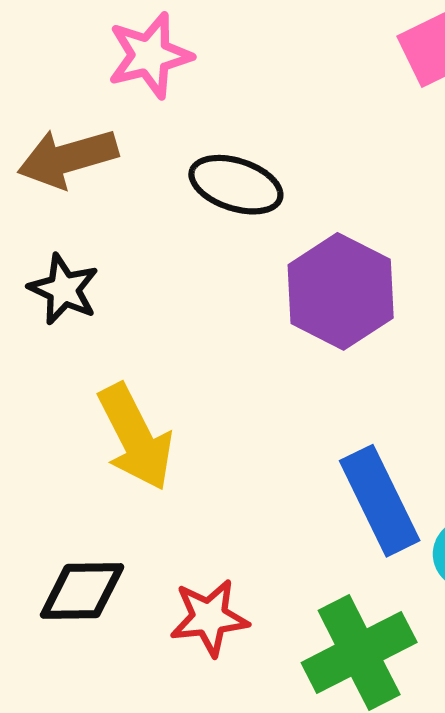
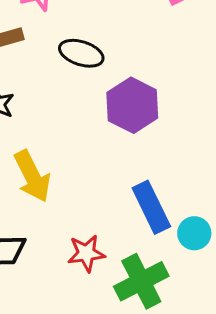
red star: (209, 618) -> (86, 253), moved

